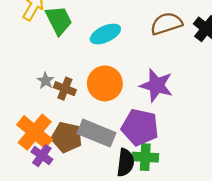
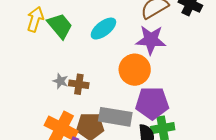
orange circle: (105, 83) -> (135, 70), moved
purple star: (156, 85) -> (151, 40), moved

